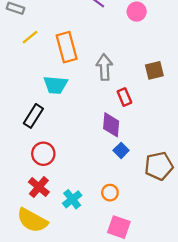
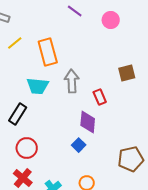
gray arrow: (104, 67) -> (72, 81), moved
blue square: (121, 150) -> (79, 145), moved

